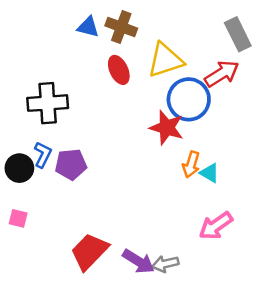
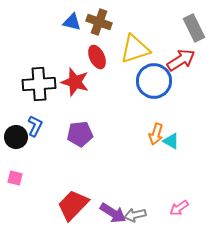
red star: (167, 128) -> (75, 82), moved
purple pentagon: (71, 164) -> (80, 134), moved
pink arrow: (216, 226) -> (179, 208), moved, size x0.7

